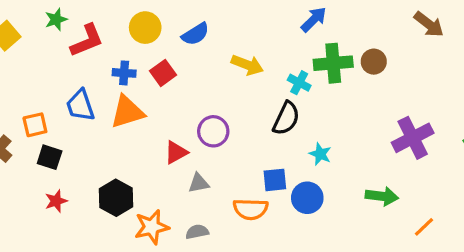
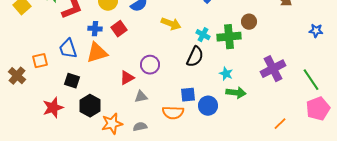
green cross: (333, 63) -> (229, 37), moved
cyan star: (320, 154) -> (226, 74), moved
black square: (50, 157) -> (72, 81), moved
green arrow: (382, 196) -> (236, 93), moved
red star: (56, 201) -> (53, 108), size x1.5

